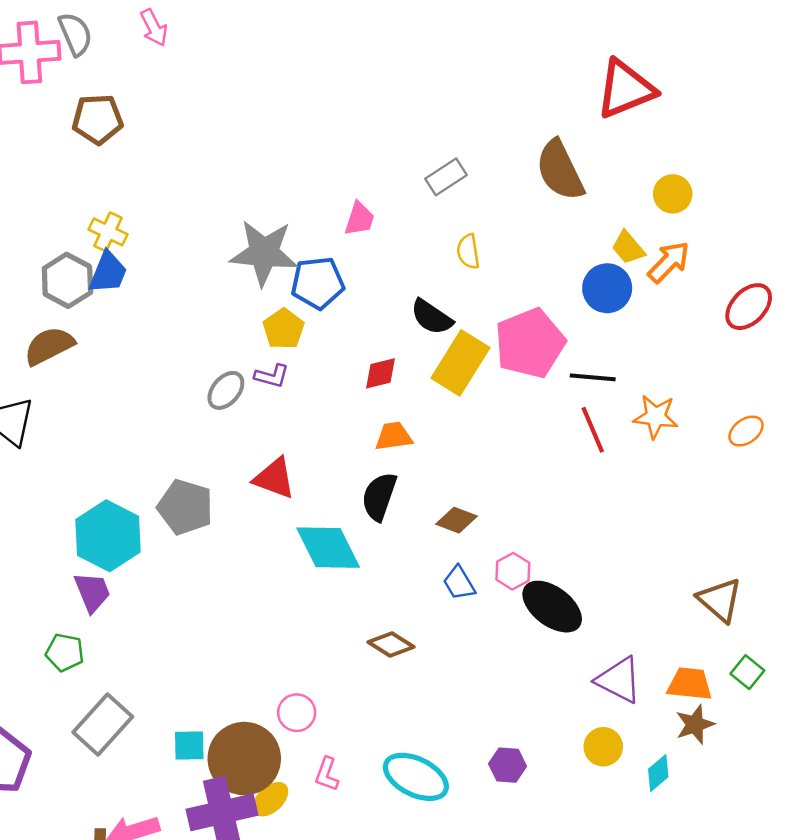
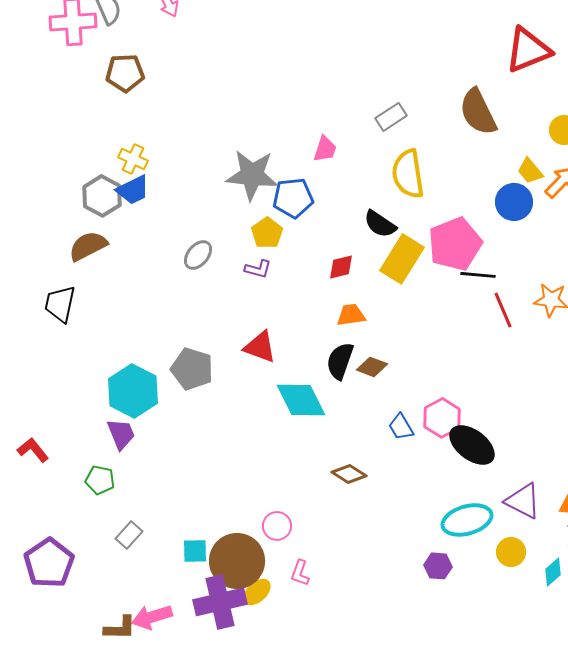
yellow semicircle: (468, 252) -> (408, 174), size x1.8
blue trapezoid: (108, 272) -> (133, 190), turned 42
black line: (593, 377) -> (478, 275), moved
gray ellipse: (226, 390) -> (198, 255), moved
brown diamond: (456, 520) -> (372, 367), moved
pink hexagon: (513, 571) -> (442, 418), size x1.4
gray rectangle: (103, 724) -> (129, 535), size x0.6
cyan ellipse: (416, 777) -> (467, 520), moved, turned -42

